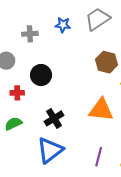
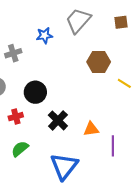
orange triangle: (101, 110) -> (91, 129), moved, size x0.6
black cross: (54, 118) -> (58, 120), moved
purple line: (99, 157) -> (113, 146), moved

